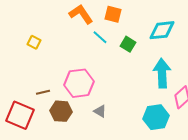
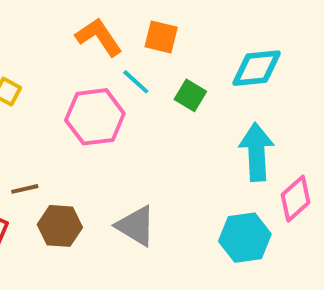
pink hexagon: (79, 83) -> (95, 117), moved
gray triangle: (100, 111) -> (136, 226), size x1.6

